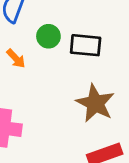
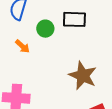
black rectangle: (86, 45) -> (74, 19), moved

